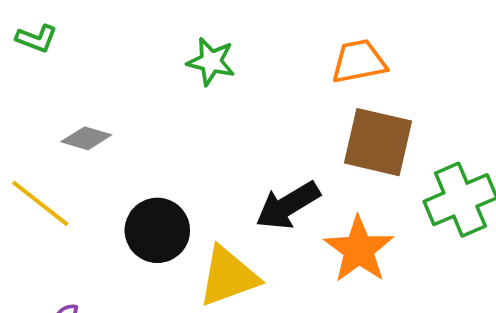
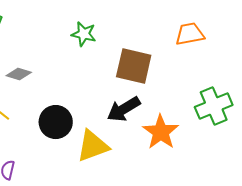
orange trapezoid: (359, 62) -> (190, 34), moved
brown square: (378, 142) -> (134, 66), moved

